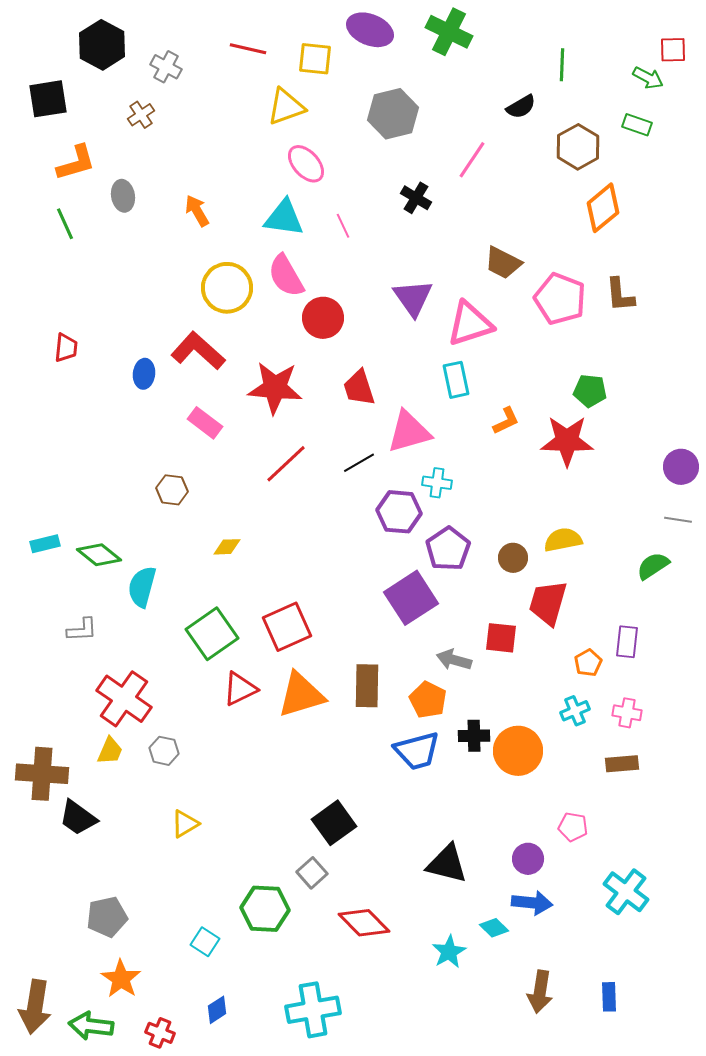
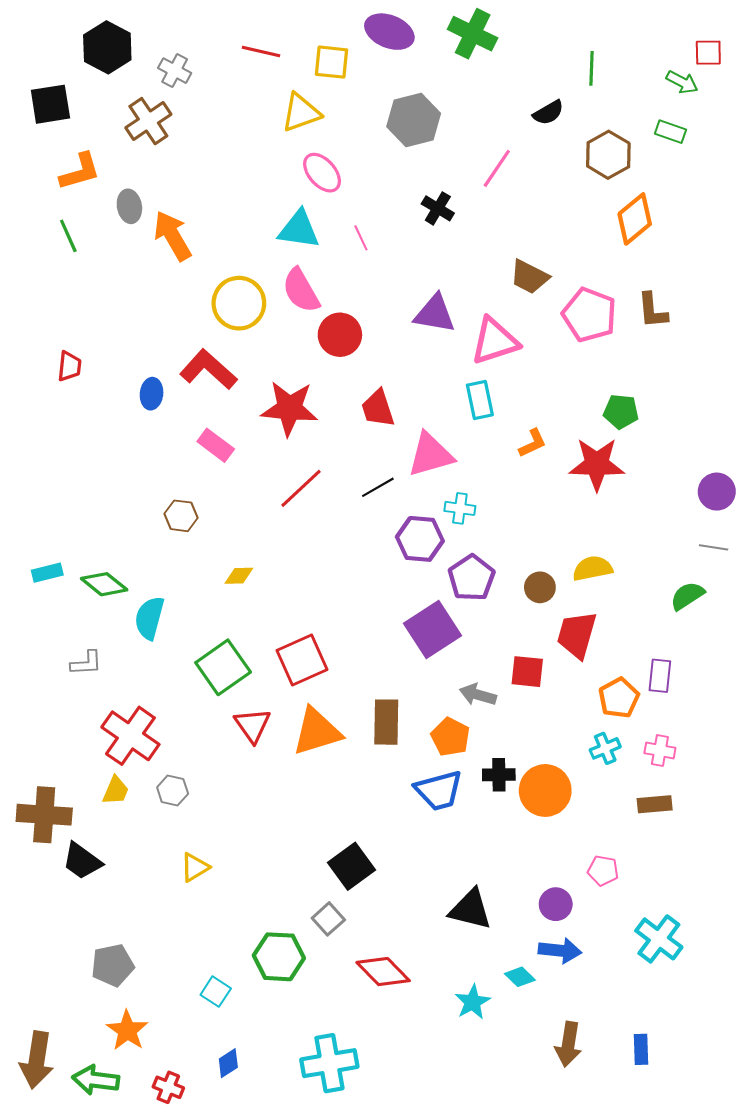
brown cross: (141, 115) -> (148, 121), size x1.6
orange arrow: (197, 211) -> (173, 236), moved, size x1.5
purple triangle: (413, 298) -> (435, 314), turned -45
orange pentagon: (588, 663) -> (619, 698), size x1.4
red triangle: (240, 689) -> (253, 725), turned -39

